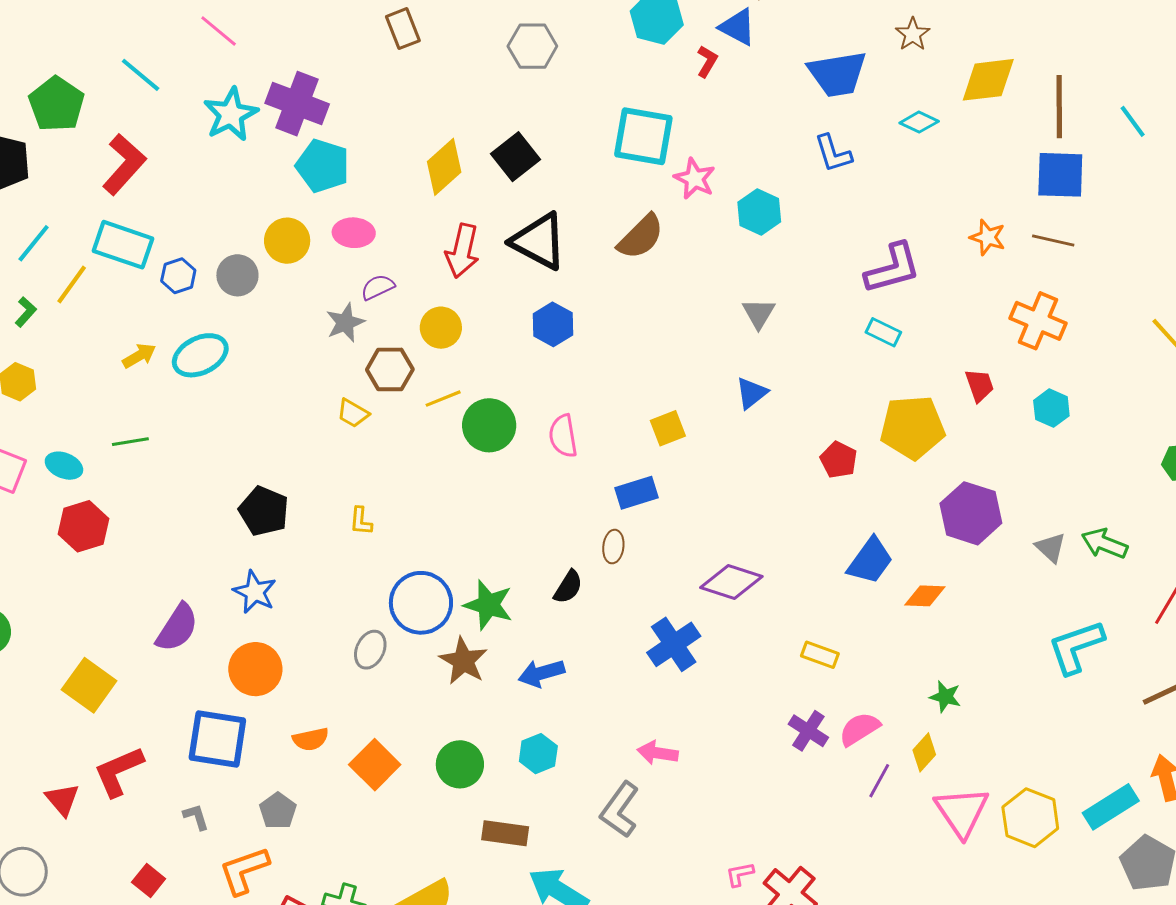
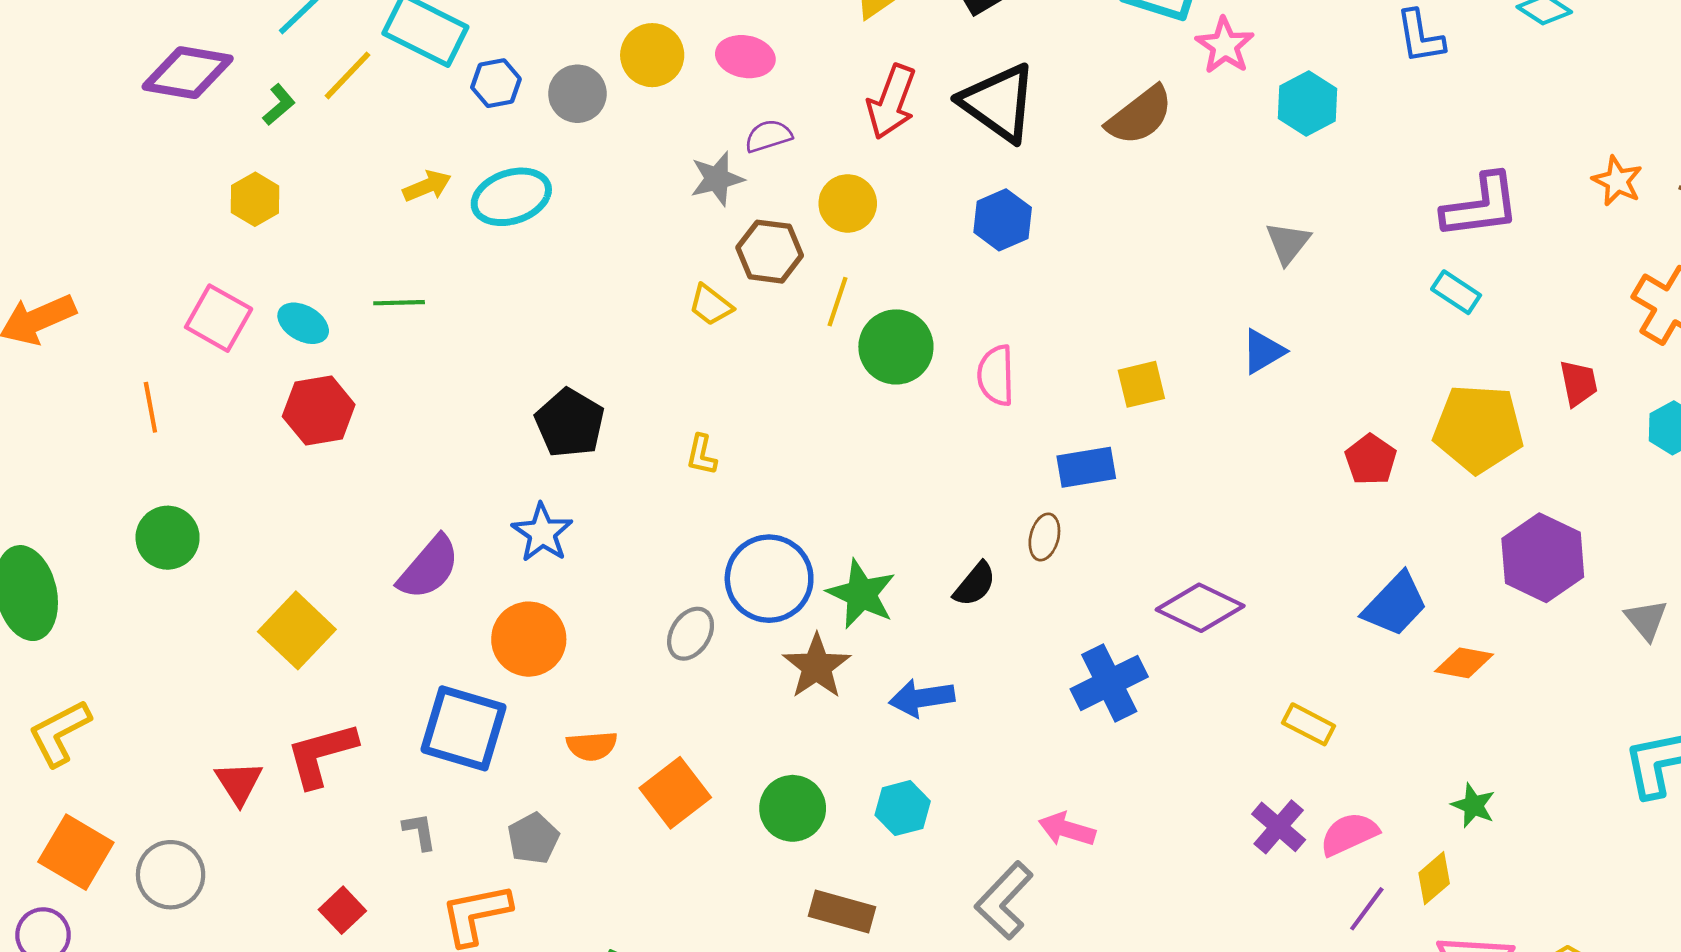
yellow line: (443, 399) -> (838, 302), turned -57

